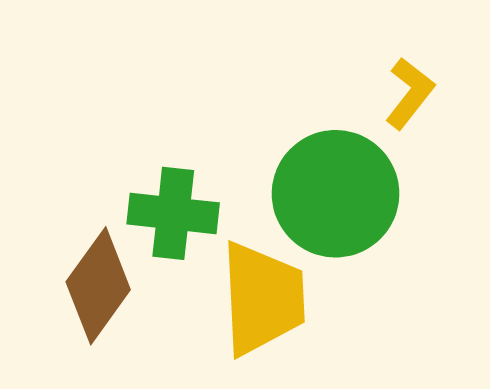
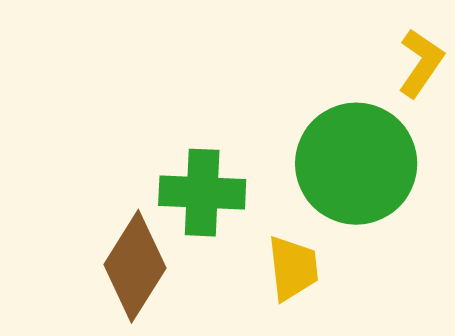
yellow trapezoid: (263, 298) -> (293, 268), size x0.6

